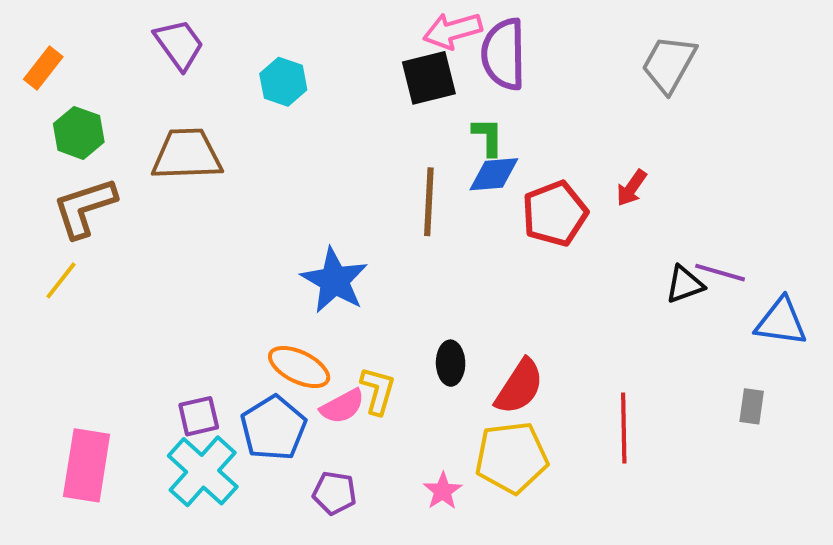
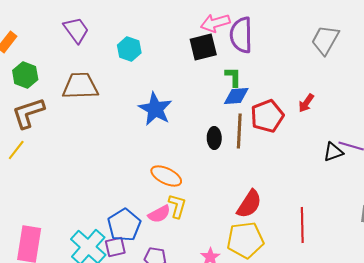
brown line: (429, 202) -> (239, 131), moved
blue star: (334, 280) -> (155, 109), moved
black ellipse: (451, 363) -> (214, 138), moved
orange ellipse: (299, 367) -> (166, 176), moved
purple square: (199, 416) -> (115, 247), moved

